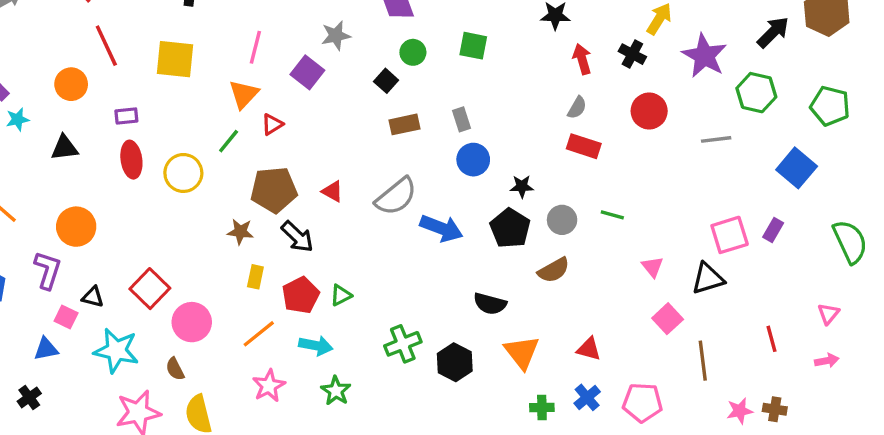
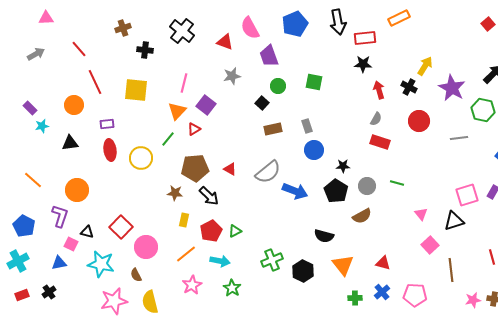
purple square: (307, 72) -> (206, 105), moved

